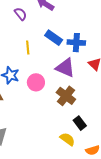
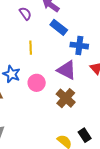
blue rectangle: (54, 38) -> (59, 27), moved
black rectangle: (80, 123) -> (85, 135), moved

